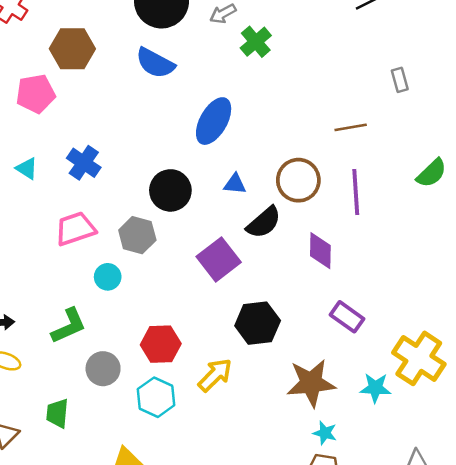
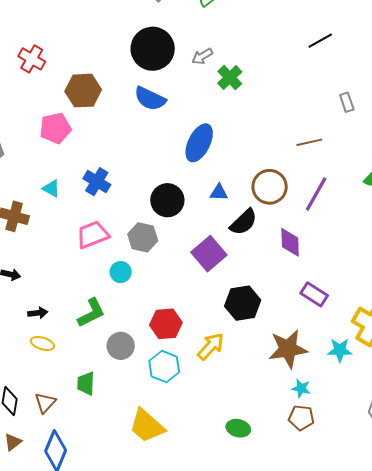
purple line: (356, 192) -> (316, 194), turned 36

